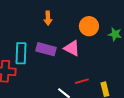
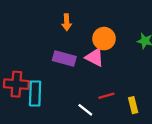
orange circle: (89, 26) -> (104, 39), moved
cyan rectangle: (21, 53) -> (35, 93), moved

